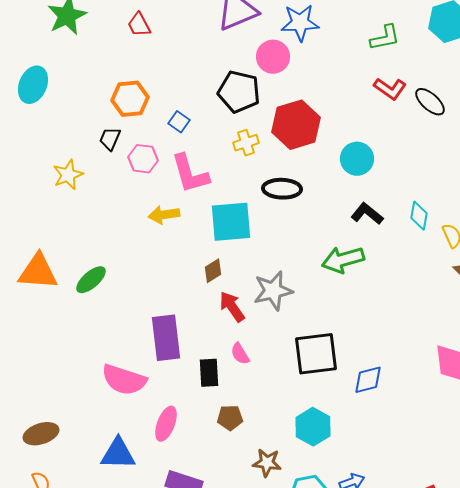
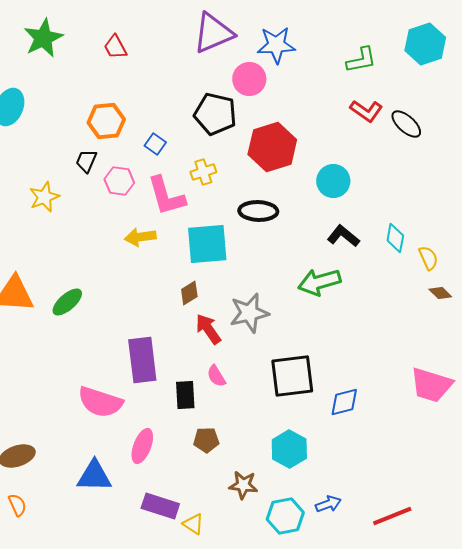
yellow cross: (246, 143) -> (203, 172), moved

